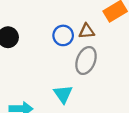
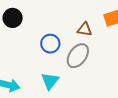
blue circle: (63, 35) -> (50, 44), moved

